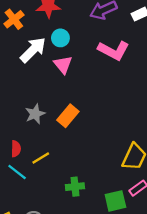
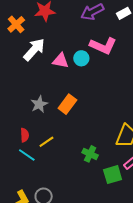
cyan circle: (60, 38) -> (81, 58), moved
pink triangle: (63, 65) -> (61, 61), turned -36
green cross: (75, 187) -> (90, 154), moved, turned 35

